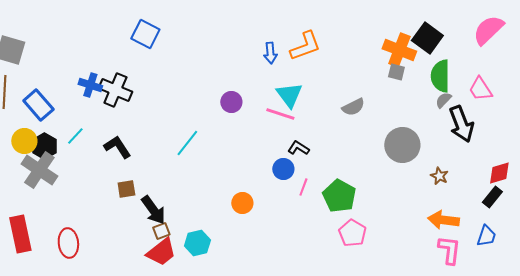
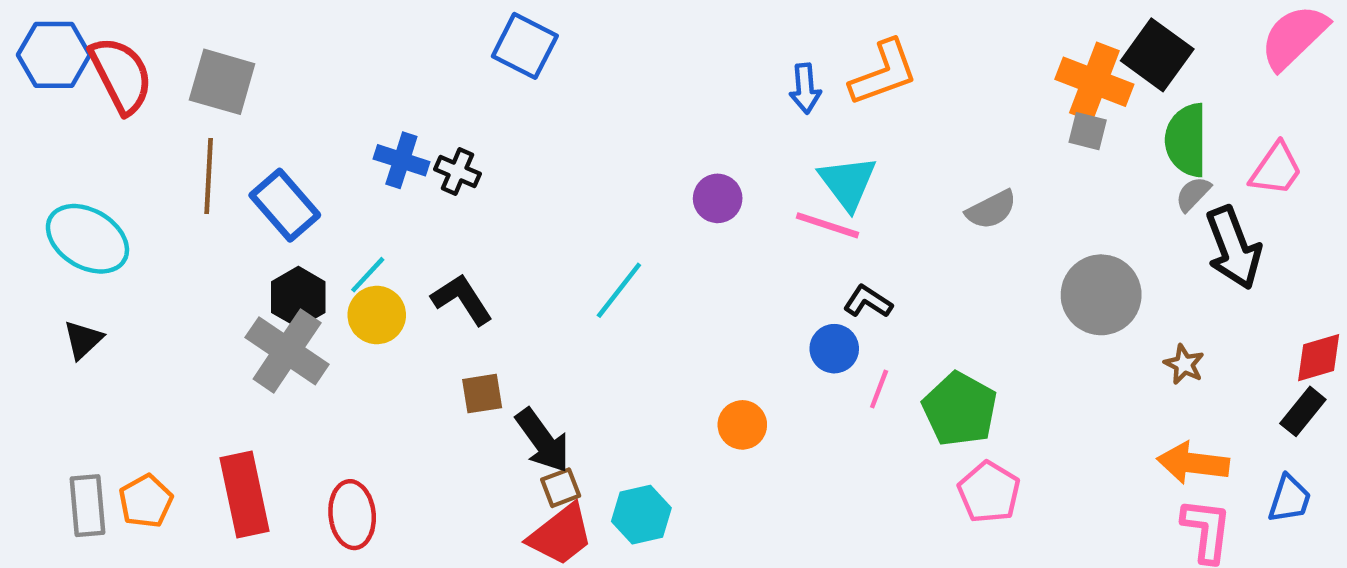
pink trapezoid: (480, 89) -> (1276, 169), turned -112
black cross: (115, 90) -> (457, 171), size x0.6
yellow circle: (24, 141) -> (377, 315), moved

